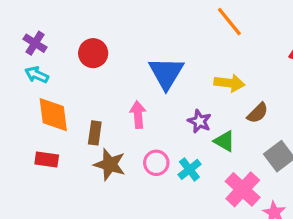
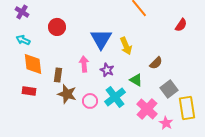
purple cross: (35, 43) -> (22, 12), moved
yellow arrow: (229, 83) -> (126, 46), moved, turned 60
purple star: (199, 121) -> (107, 70), moved
pink circle: (156, 163) -> (90, 101), moved
cyan cross: (189, 169) -> (115, 97), size x1.5

